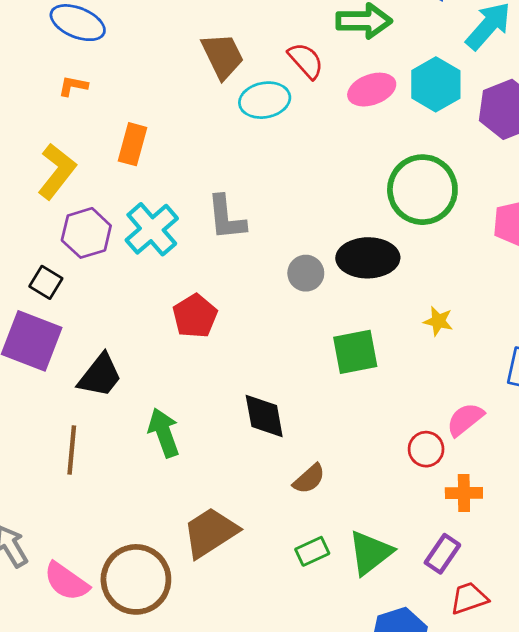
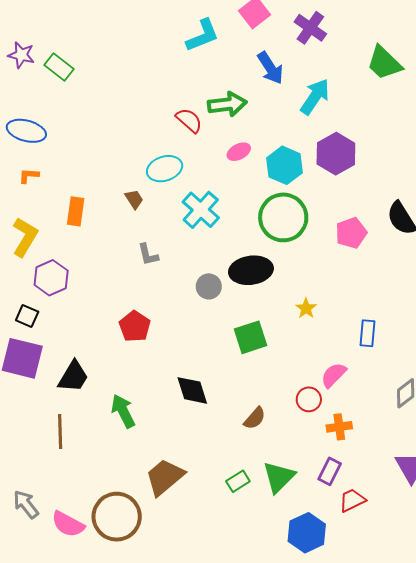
brown trapezoid: (223, 56) -> (134, 199), moved, size x0.6
red semicircle: (306, 61) -> (189, 120), moved
cyan hexagon: (436, 84) -> (285, 165), moved
pink ellipse: (372, 90) -> (239, 152), size x0.7
gray L-shape: (226, 218) -> (148, 255), size x0.7
cyan cross: (152, 229) -> (201, 210), moved
yellow star: (438, 321) -> (306, 308), turned 30
brown semicircle: (309, 479) -> (255, 418), moved

